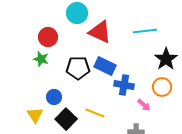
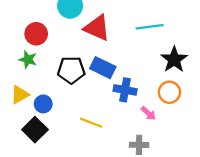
yellow triangle: (35, 115) -> (20, 95), moved, turned 36
black square: (66, 119) -> (35, 130), moved

